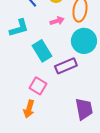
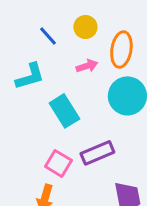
purple rectangle: (66, 66) -> (97, 153), moved

